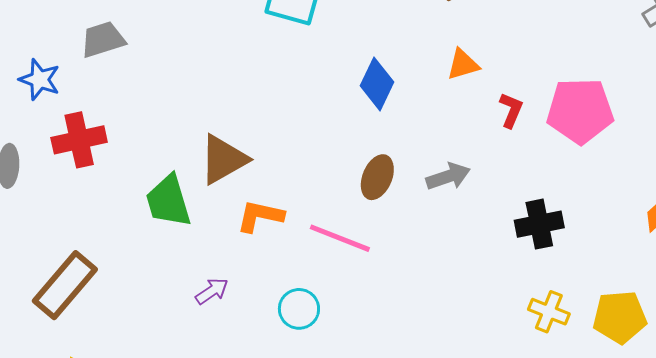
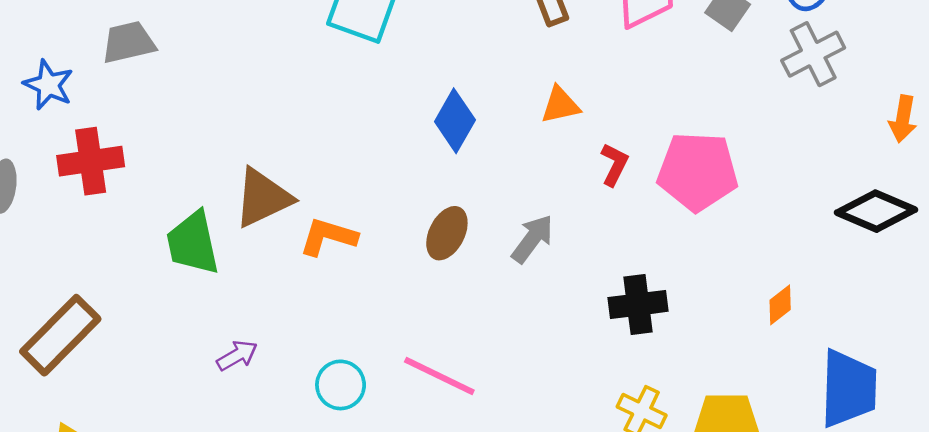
gray arrow: (448, 176) -> (532, 239), turned -39
orange L-shape: (260, 216) -> (328, 237), moved
pink line: (340, 238) -> (439, 376), moved

